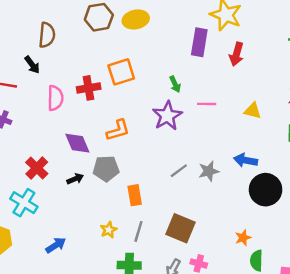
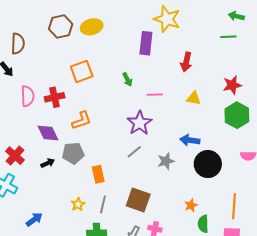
red arrow: (236, 54) -> (186, 62), moved
red cross: (89, 88) -> (55, 97), moved
purple star: (167, 116) -> (140, 123), moved
gray star: (209, 171) -> (166, 161), moved

